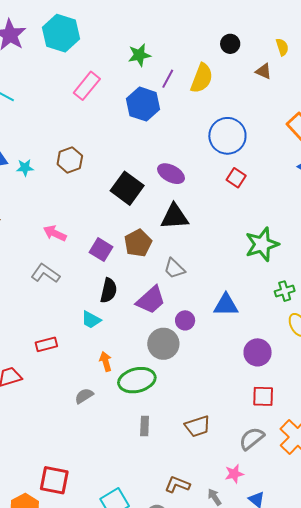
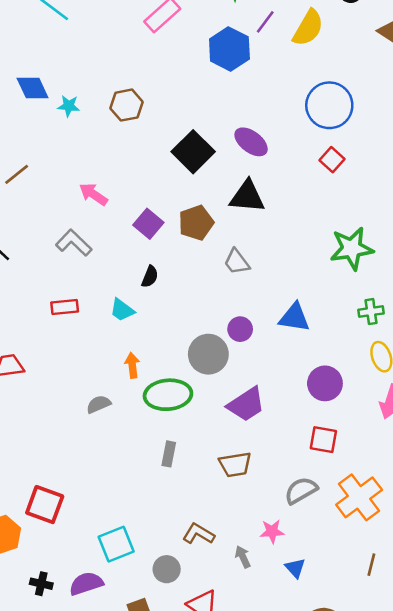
black semicircle: (109, 291) -> (150, 277), size x0.7
purple trapezoid: (151, 300) -> (246, 404), moved
red rectangle: (46, 344) -> (65, 307), moved

